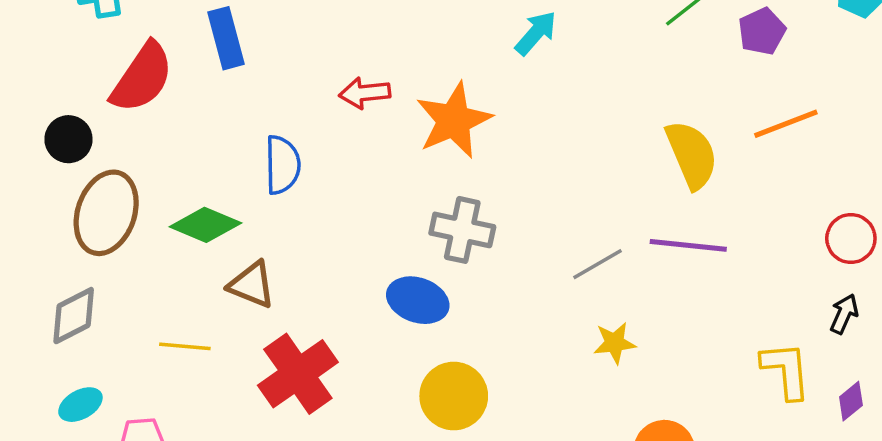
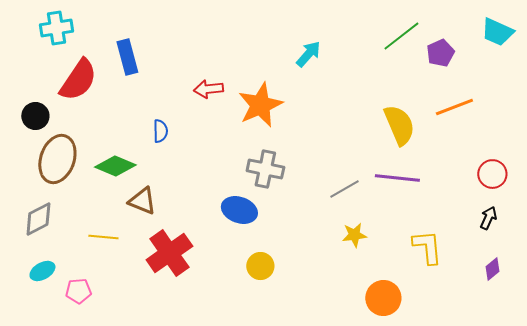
blue semicircle: (282, 165) -> (160, 131), size x0.7
yellow L-shape: (786, 370) -> (427, 247), moved
yellow circle: (454, 396) -> (260, 266), size x0.7

